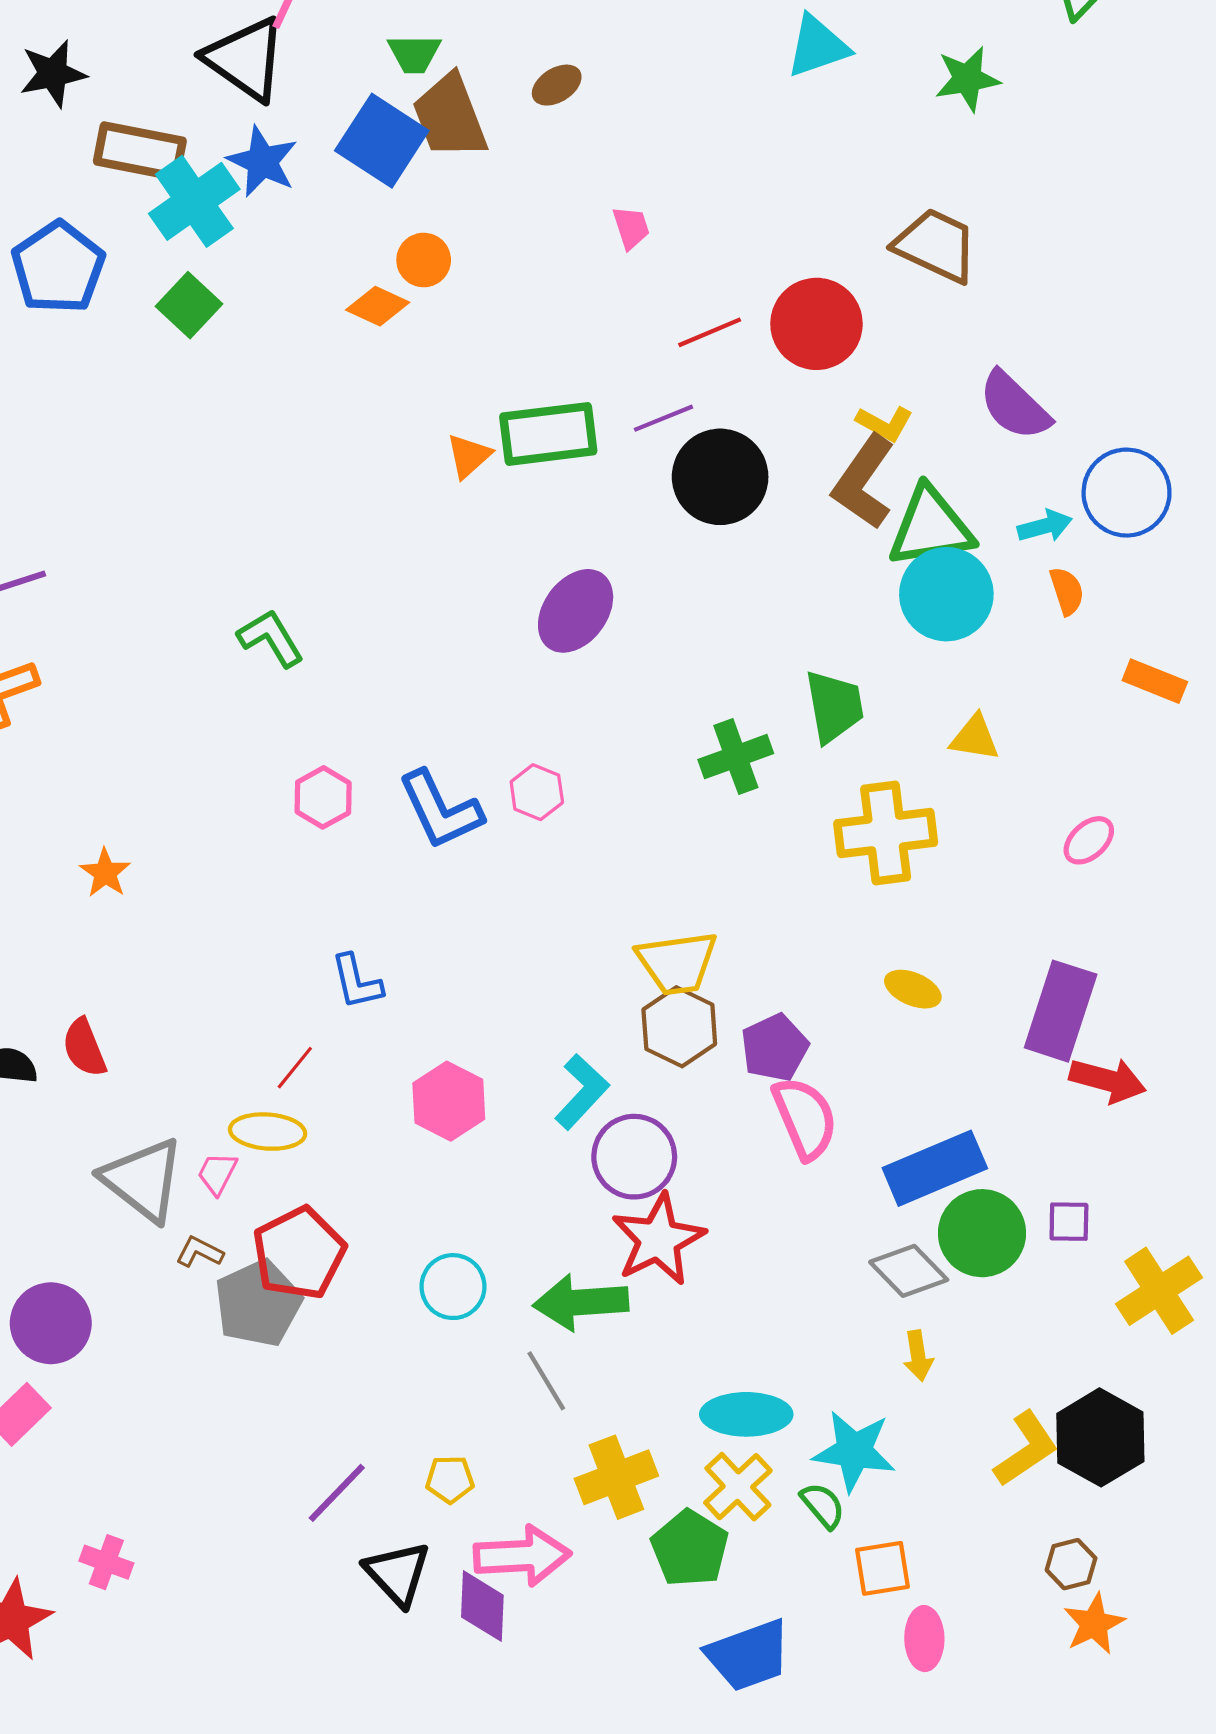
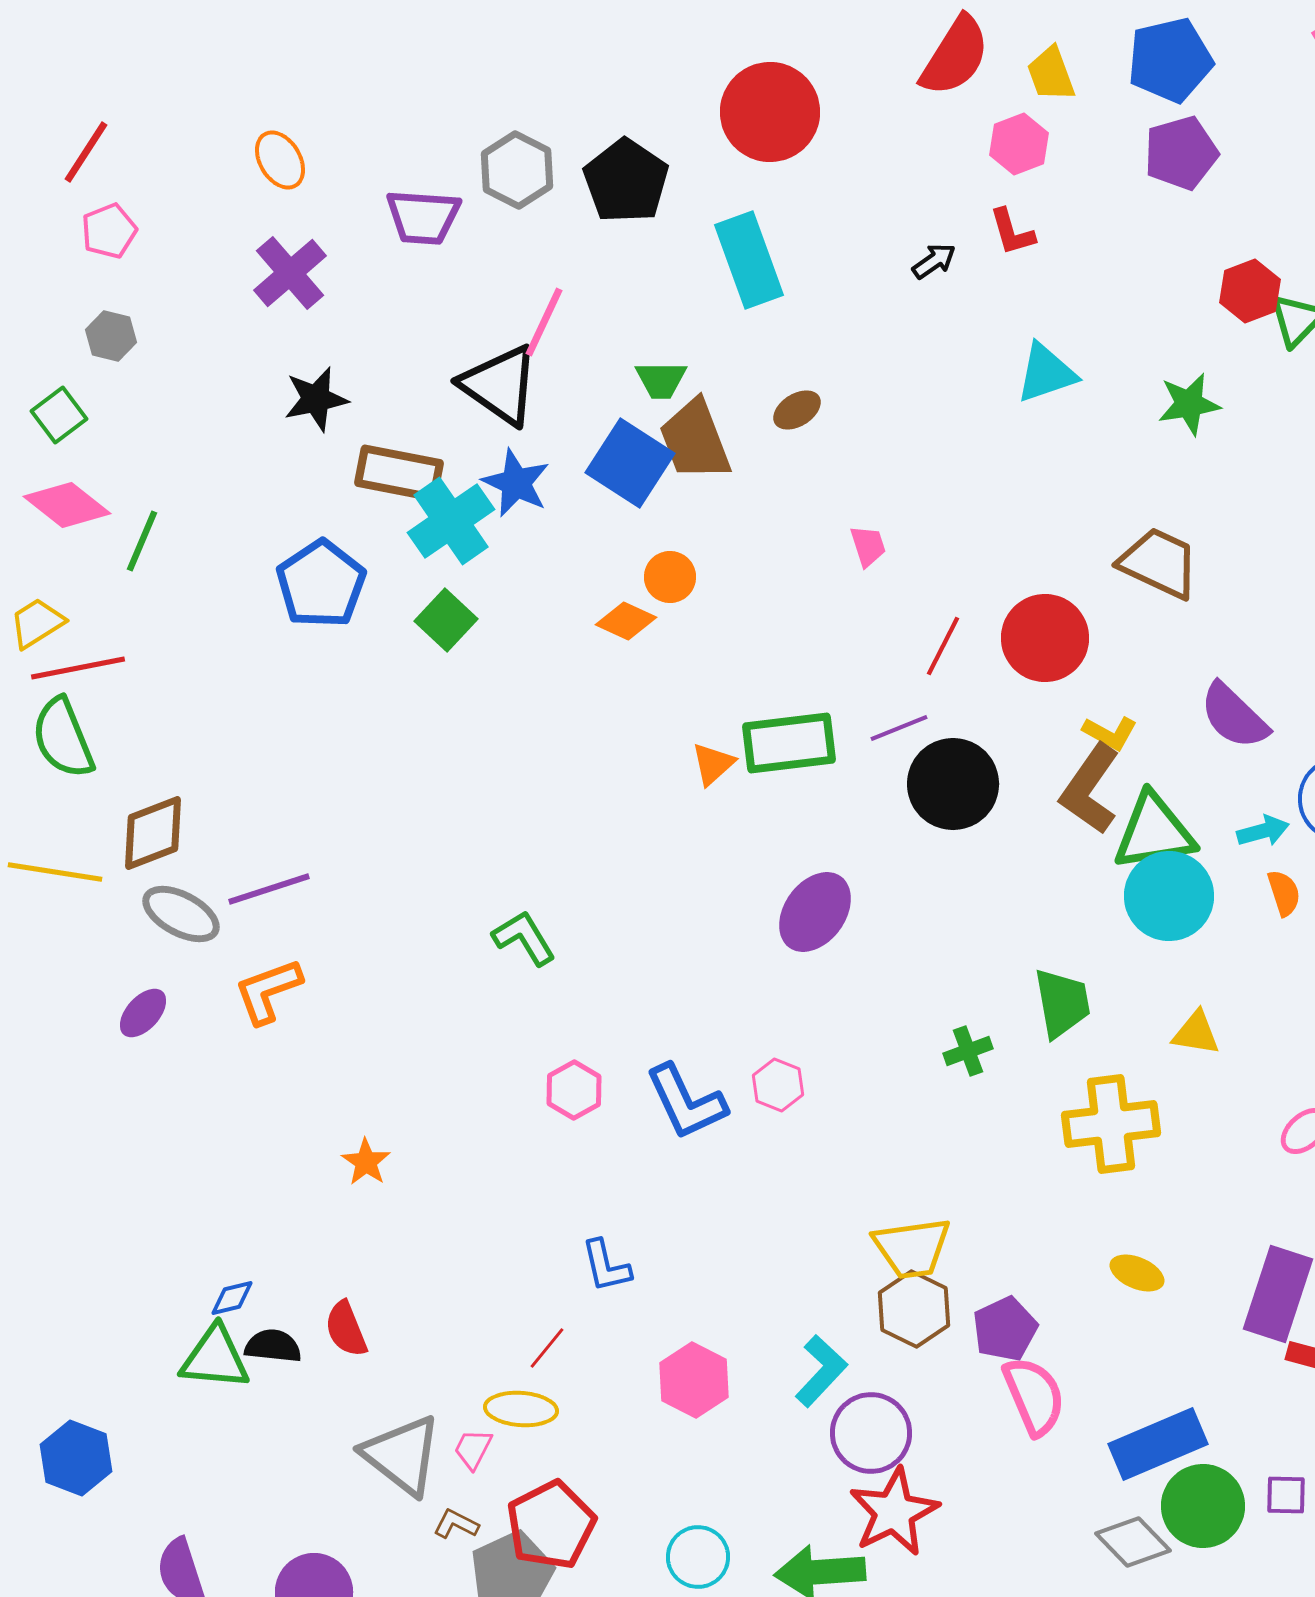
red line: (710, 332) -> (943, 646), turned -40
green cross: (736, 757) -> (968, 1051), size x0.7

